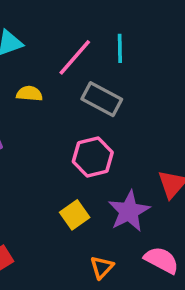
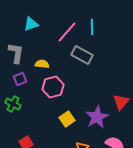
yellow semicircle: (29, 94) -> (42, 64), moved
pink hexagon: (93, 157) -> (53, 87), moved

